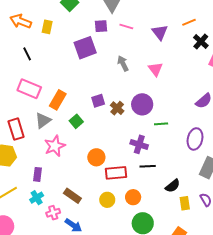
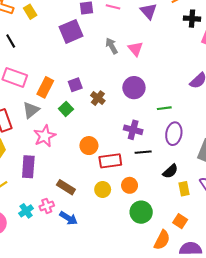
yellow rectangle: (47, 27) -> (30, 12), turned -40
black cross: (201, 42) -> (192, 19), turned -35
pink triangle: (155, 69) -> (136, 49), moved
purple square: (98, 101) -> (75, 85), moved
brown cross: (117, 108) -> (98, 98), moved
green line: (161, 124) -> (164, 108), moved
purple ellipse: (195, 139) -> (174, 134), moved
purple rectangle: (38, 174) -> (28, 167), size x1.5
cyan cross: (37, 198) -> (26, 211), moved

